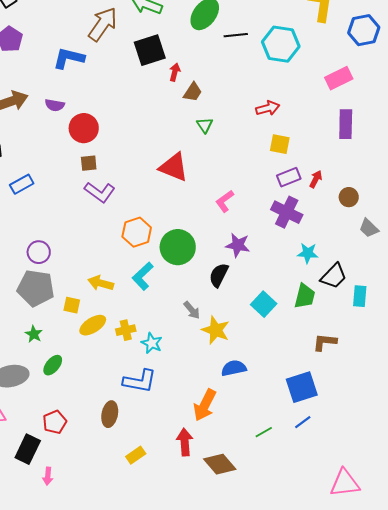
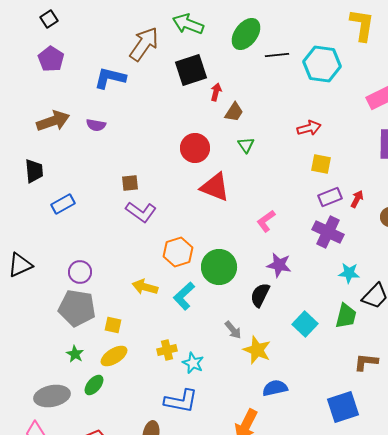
red circle: (84, 128) -> (195, 148), moved
yellow arrow: (101, 283) -> (145, 287), moved
yellow ellipse: (93, 325) -> (114, 356), moved

